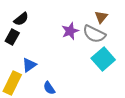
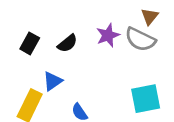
black semicircle: (21, 19) -> (67, 43), moved
cyan square: (103, 59) -> (146, 99), moved, turned 30

